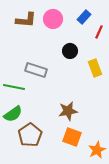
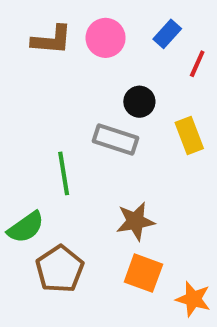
gray rectangle: (36, 70) -> (115, 140), moved
green line: (14, 87) -> (64, 173), moved, turned 70
orange star: (97, 150) -> (193, 299), turned -30

